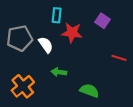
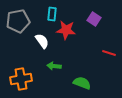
gray pentagon: (20, 38) -> (18, 21), moved
orange cross: (23, 86) -> (21, 79), turned 30

